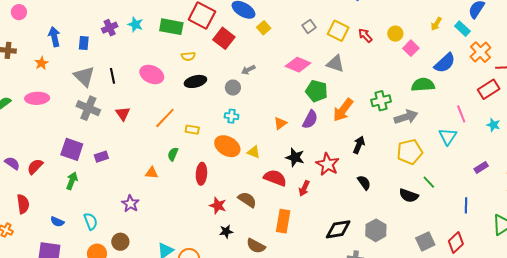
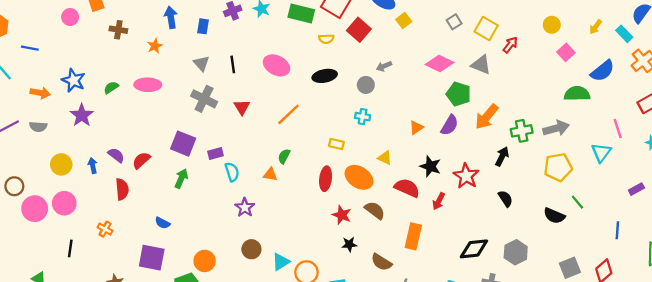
yellow circle: (395, 34) -> (552, 25), moved
red arrow: (365, 35) -> (510, 45), moved, turned 77
yellow semicircle: (188, 56) -> (326, 39), moved
gray triangle: (84, 76) -> (201, 63), size x0.7
green cross: (381, 101) -> (522, 131), moved
yellow rectangle: (192, 130) -> (336, 144), moved
orange ellipse: (227, 146) -> (359, 177), moved
green semicircle: (173, 154) -> (284, 156), moved
red semicircle: (23, 204) -> (122, 189), moved
cyan semicircle: (91, 221) -> (232, 172), moved
brown circle: (120, 242) -> (251, 249), moved

